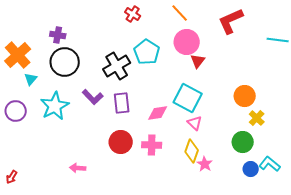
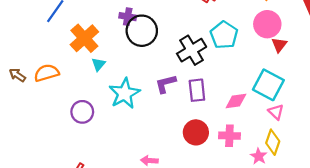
black circle: (65, 62) -> (142, 31), moved
purple L-shape: (93, 97) -> (166, 84), turned 120
purple circle: (16, 111) -> (82, 112), moved
pink star: (205, 164) -> (259, 156), moved

